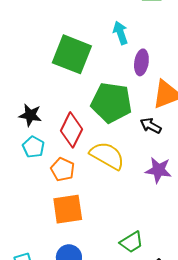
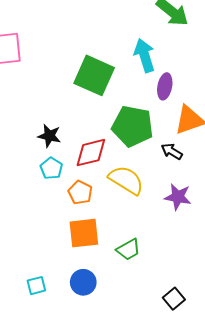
cyan arrow: (120, 33) -> (145, 55), size x1.4
red diamond: (72, 130) -> (91, 153), turned 48
green trapezoid: (132, 242) -> (128, 249), moved

